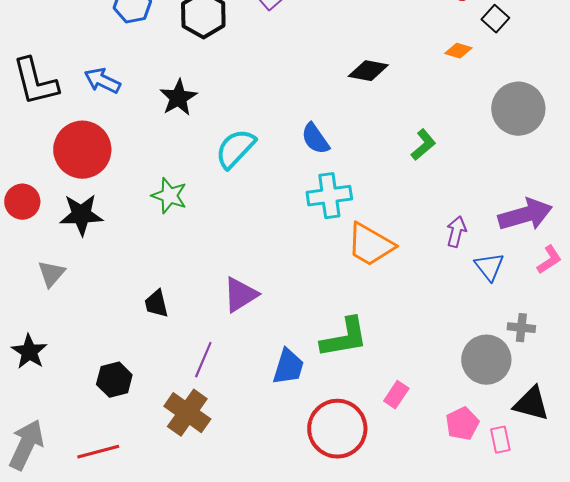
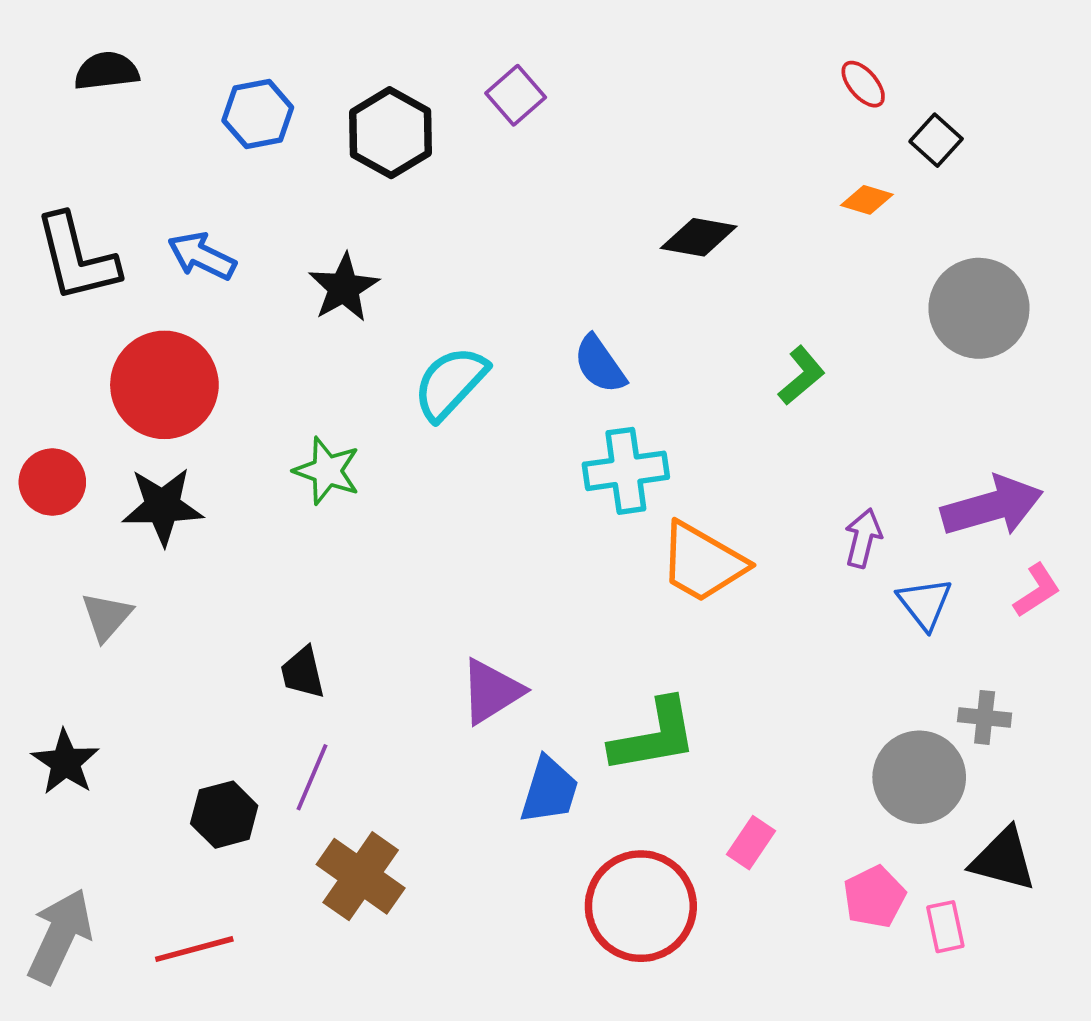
purple triangle: (240, 295) -> (491, 691), moved
purple line: (203, 360) -> (312, 777), moved

